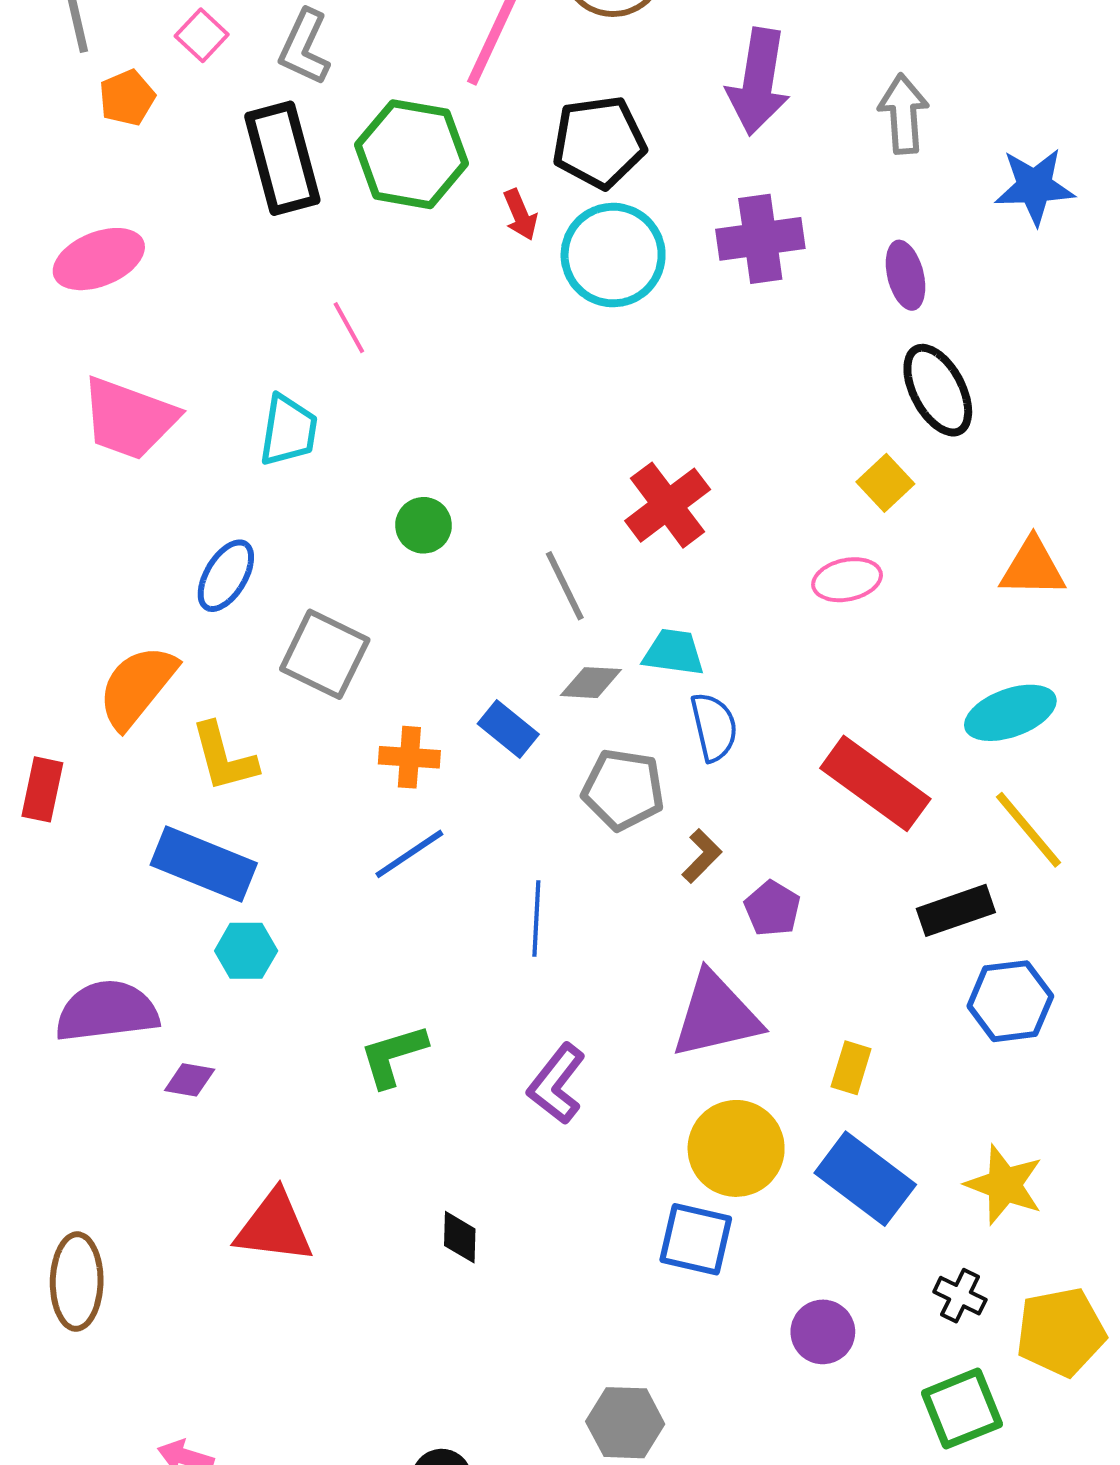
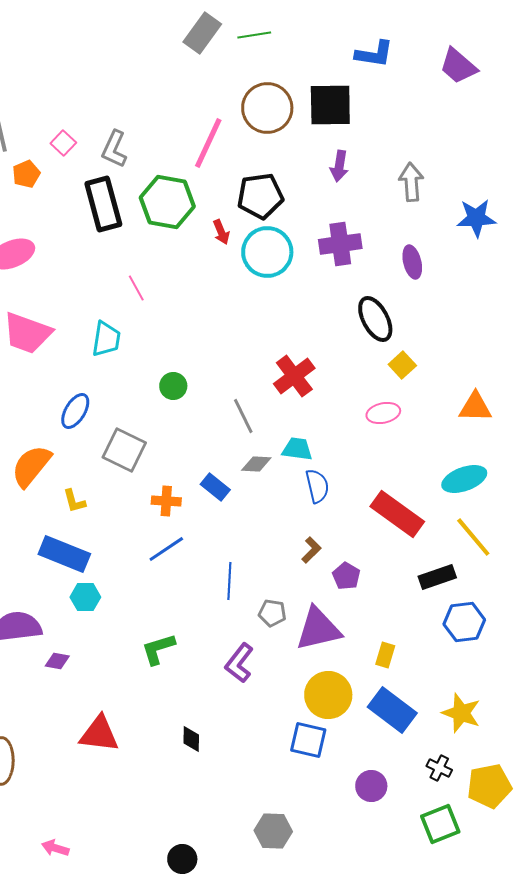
purple arrow: (758, 82) -> (339, 166), size x0.6
black ellipse: (938, 390) -> (375, 319), moved
yellow L-shape: (224, 757) -> (74, 501), size x0.7
gray pentagon: (623, 789) -> (272, 613), moved, size x0.7

